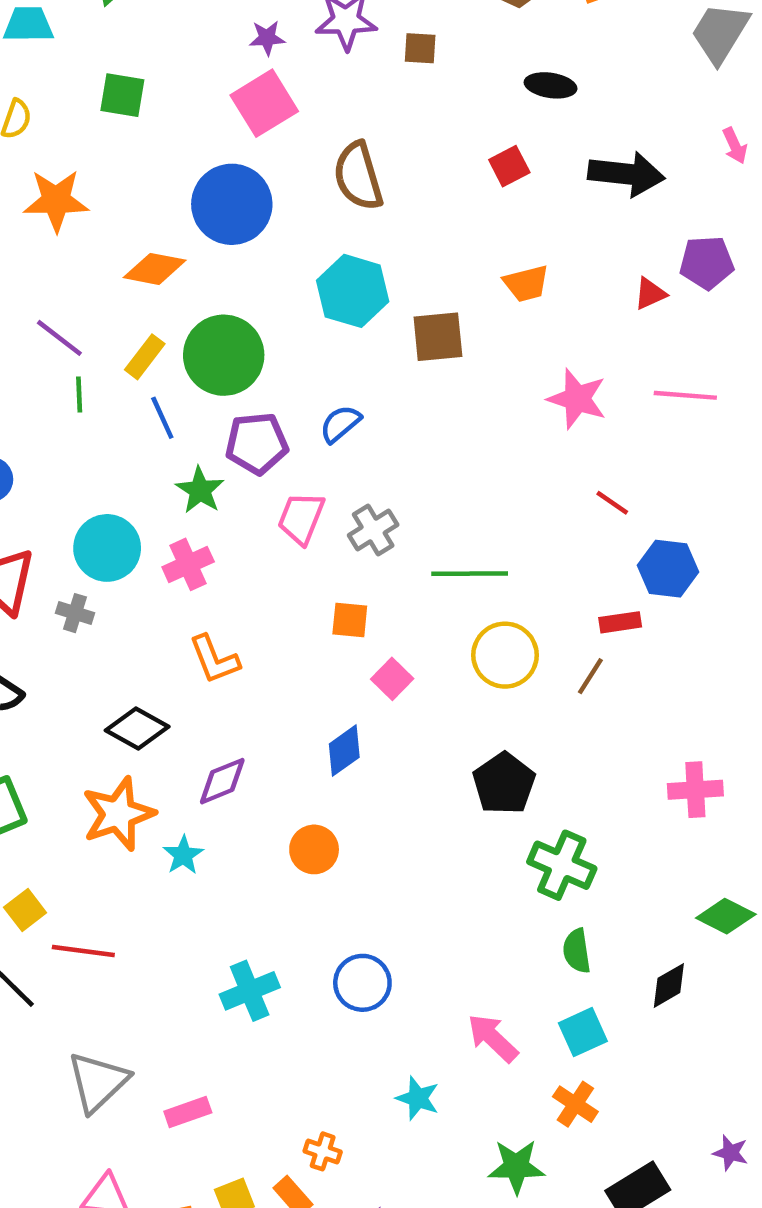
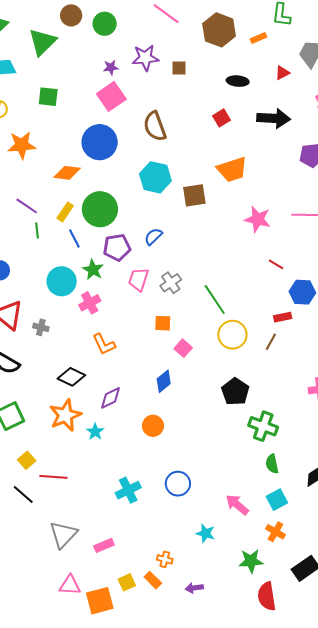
orange trapezoid: (526, 283) -> (232, 169), size x1.5
red triangle: (650, 294) -> (282, 73), moved
cyan circle: (107, 548) -> (62, 281), moved
green line: (470, 574) -> (215, 300), turned 60

